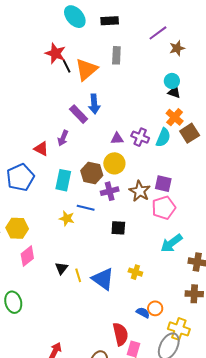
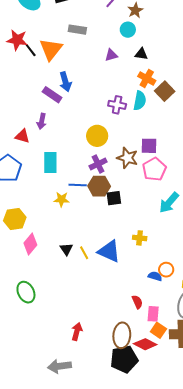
gray rectangle: (116, 55) -> (77, 30), turned -72
cyan circle: (172, 81) -> (128, 30), moved
purple triangle: (117, 139) -> (111, 55), moved
brown hexagon: (92, 173) -> (99, 186), moved
red semicircle: (120, 334) -> (137, 302), size x0.6

